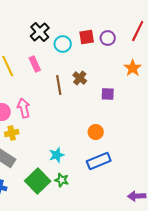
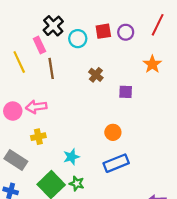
pink rectangle: (35, 64) -> (39, 45), moved
brown line: (59, 85) -> (51, 68), moved
pink arrow: (24, 108) -> (36, 107), turned -84
yellow cross: (12, 133) -> (38, 137), moved

